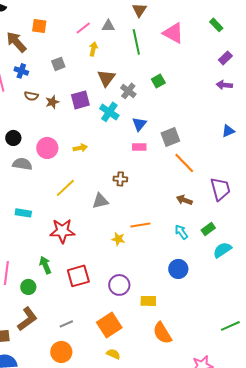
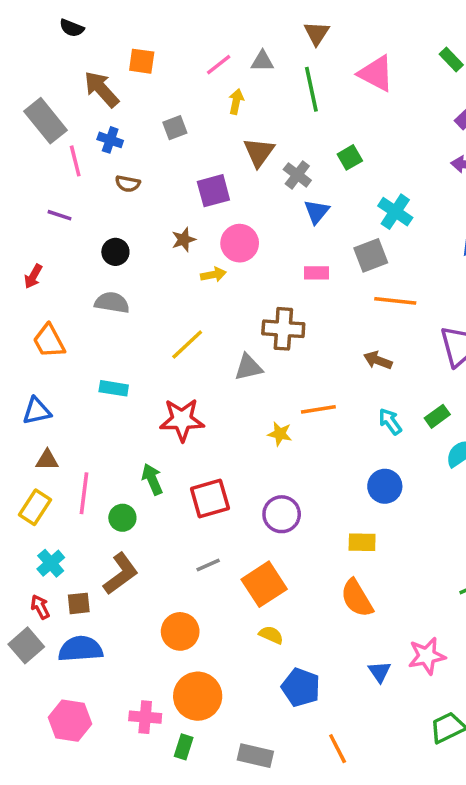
brown star: (52, 102) -> (184, 240), moved
cyan cross: (109, 112) -> (395, 212), moved
blue triangle: (139, 124) -> (317, 212), moved
black circle: (13, 138) -> (115, 252), moved
pink circle: (47, 148) -> (240, 243), moved
orange line: (184, 163) -> (395, 301), turned -40
brown cross: (120, 179) -> (283, 329), size x1.6
brown arrow: (184, 200) -> (378, 360), moved
yellow rectangle: (148, 301) -> (362, 542), moved
gray line: (66, 324) -> (208, 565), moved

